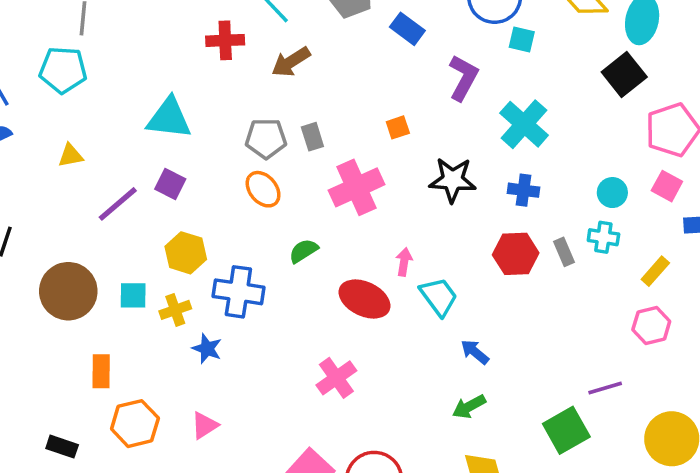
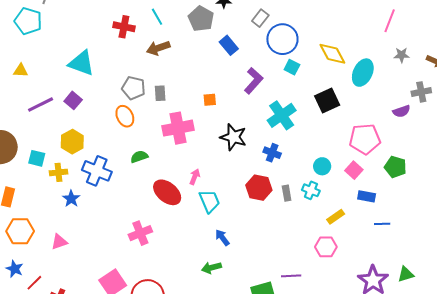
black square: (624, 74) -> (327, 100), moved

